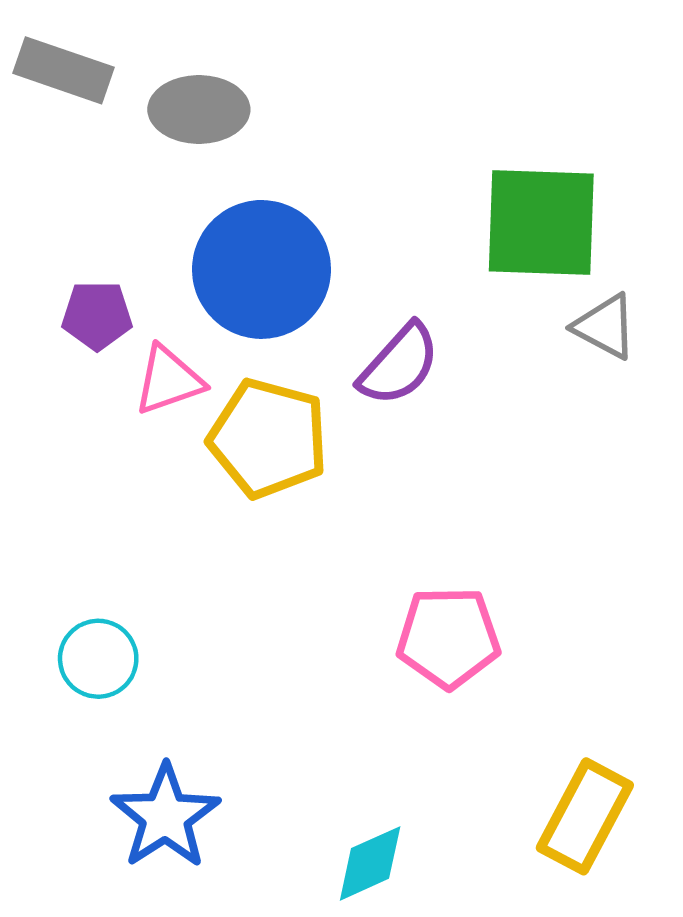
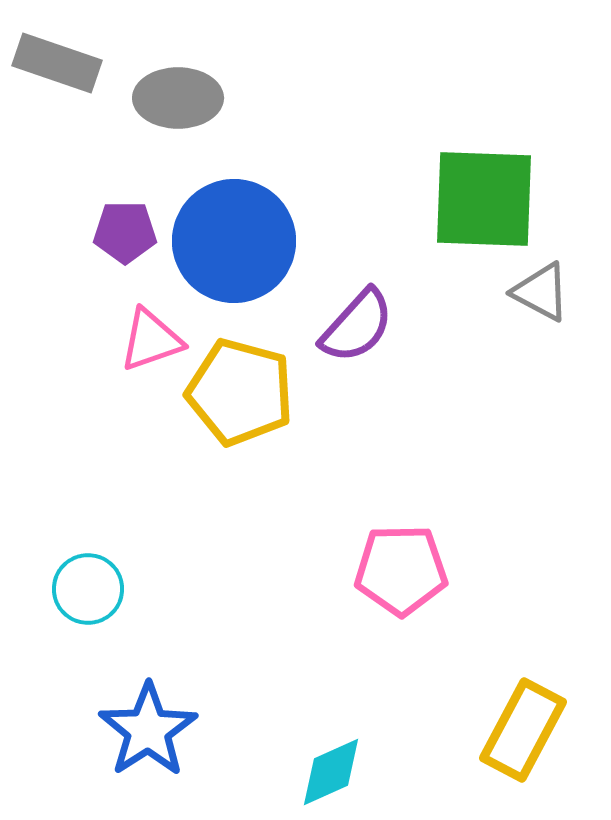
purple pentagon: (97, 315) -> (125, 232), moved

